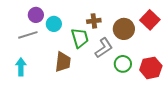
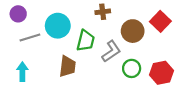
purple circle: (36, 15) -> (18, 14), moved
brown cross: (94, 21) -> (103, 12), moved
cyan circle: (54, 24) -> (58, 26), size x1.5
green trapezoid: (80, 38) -> (86, 41), turned 30

